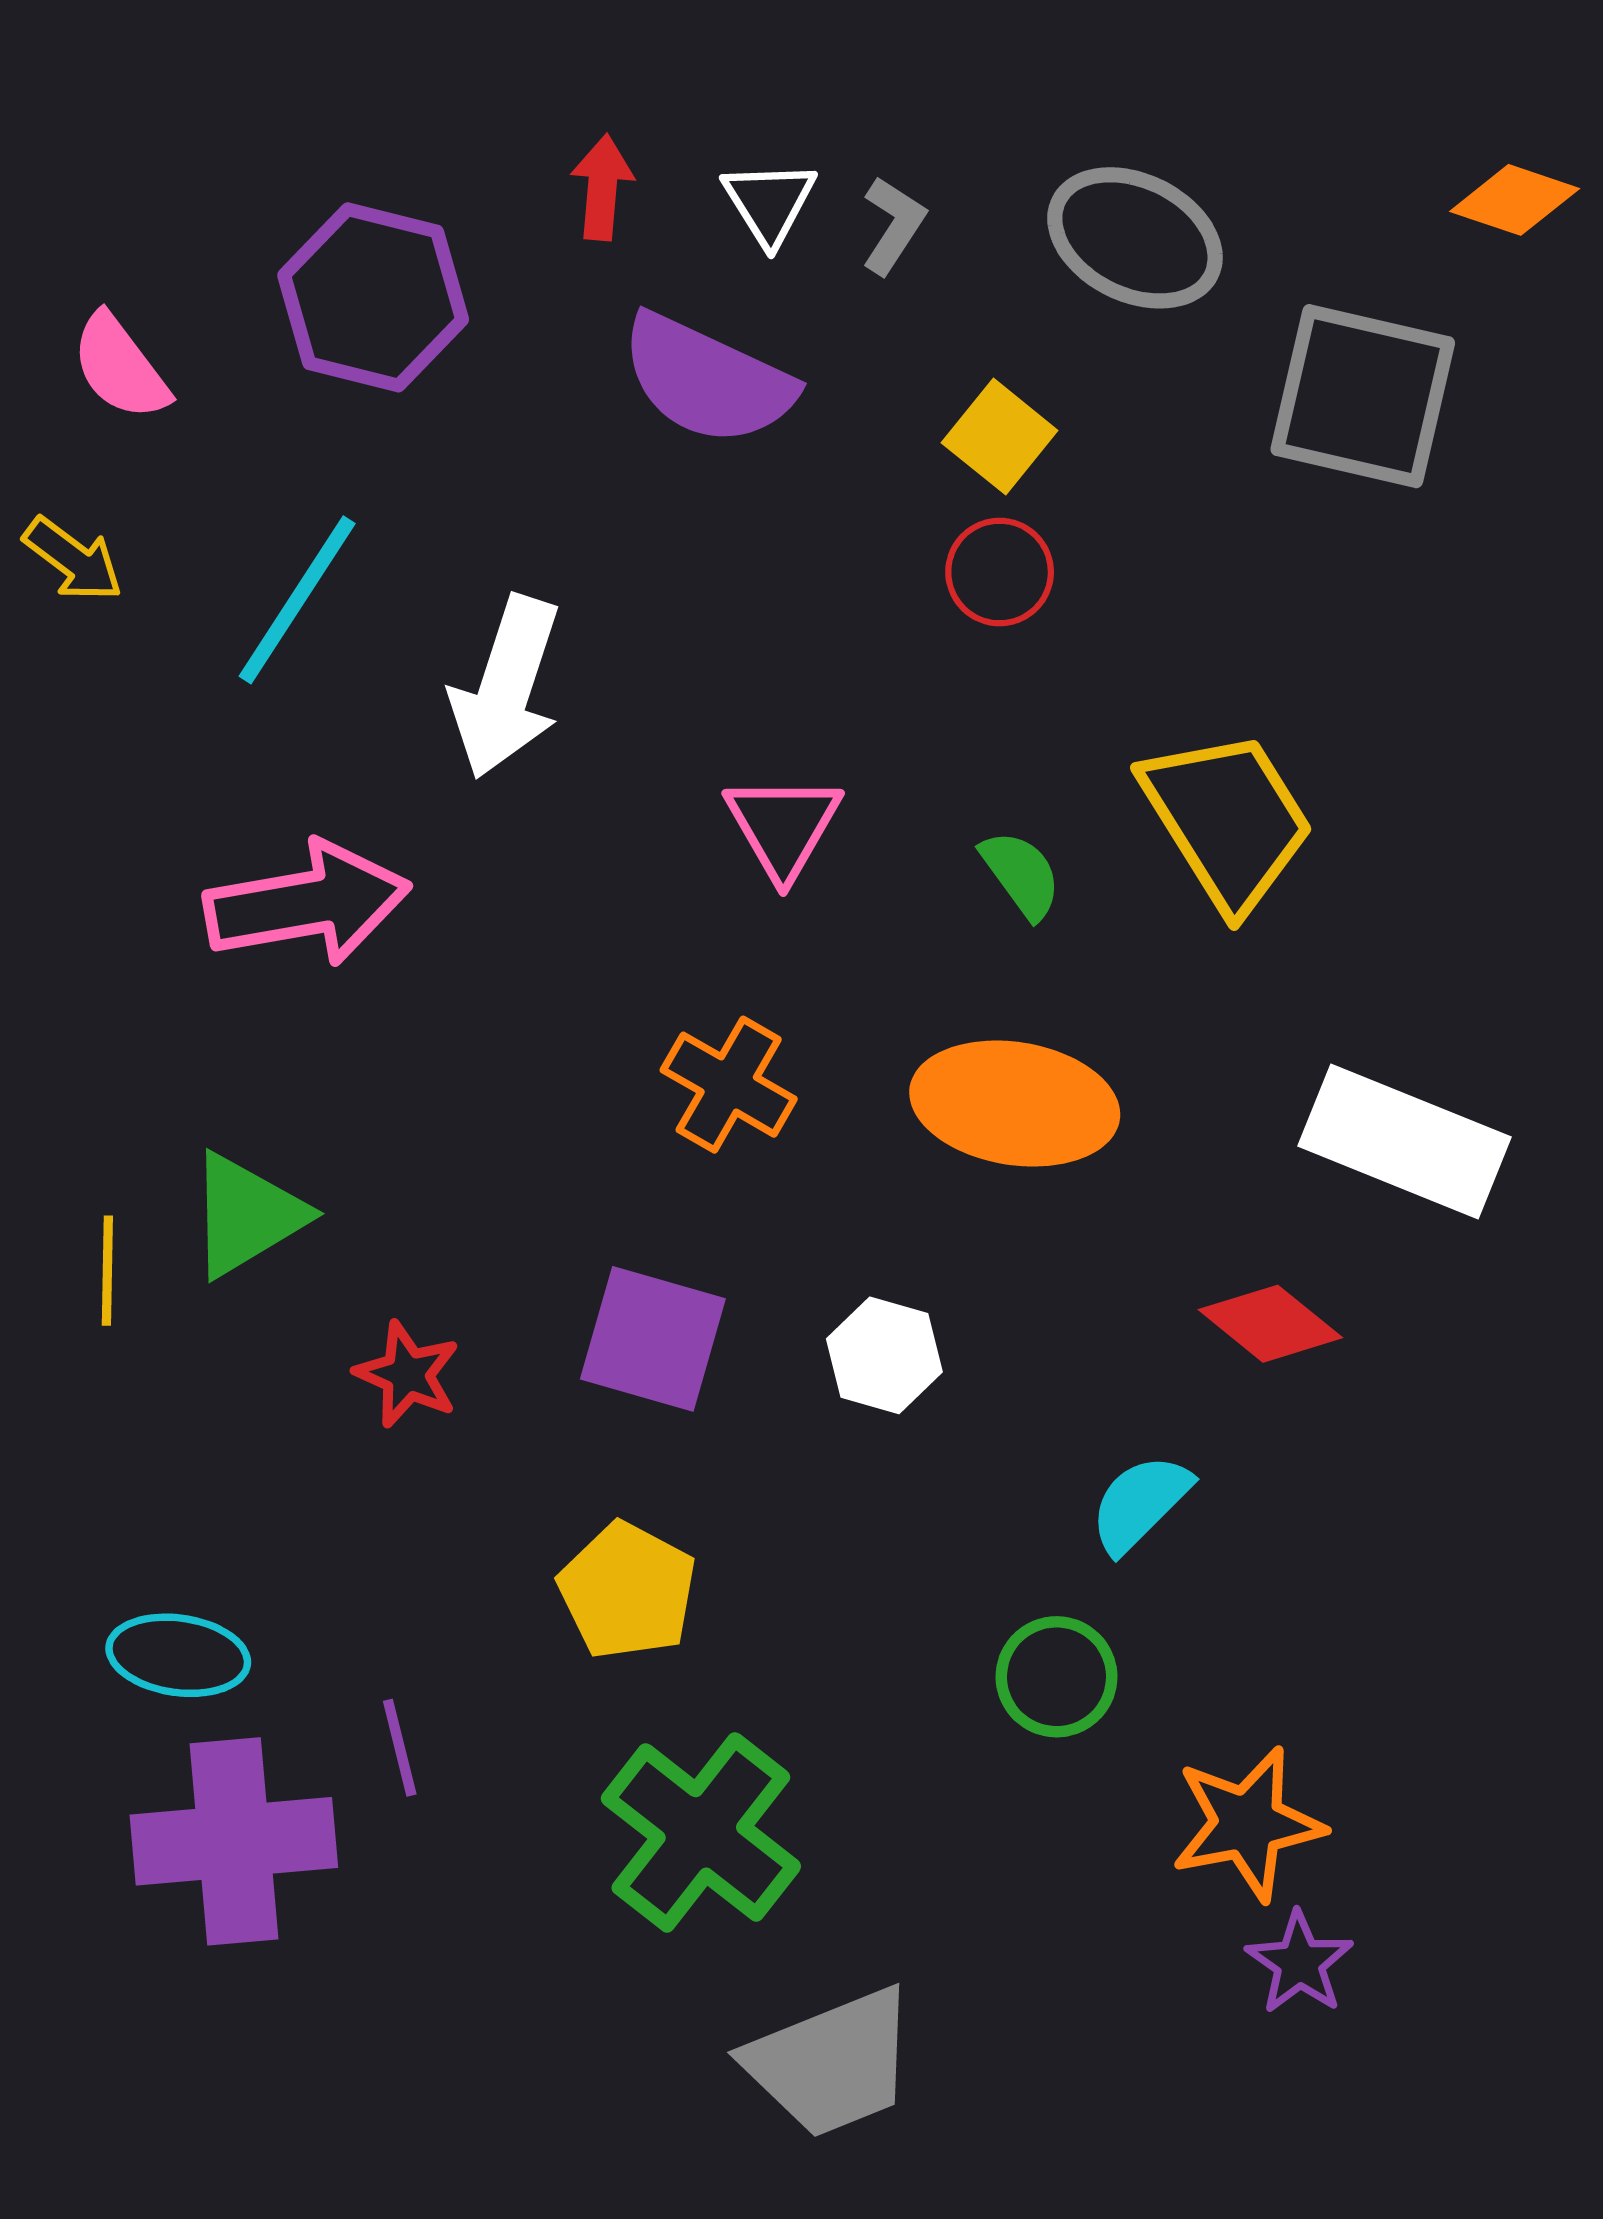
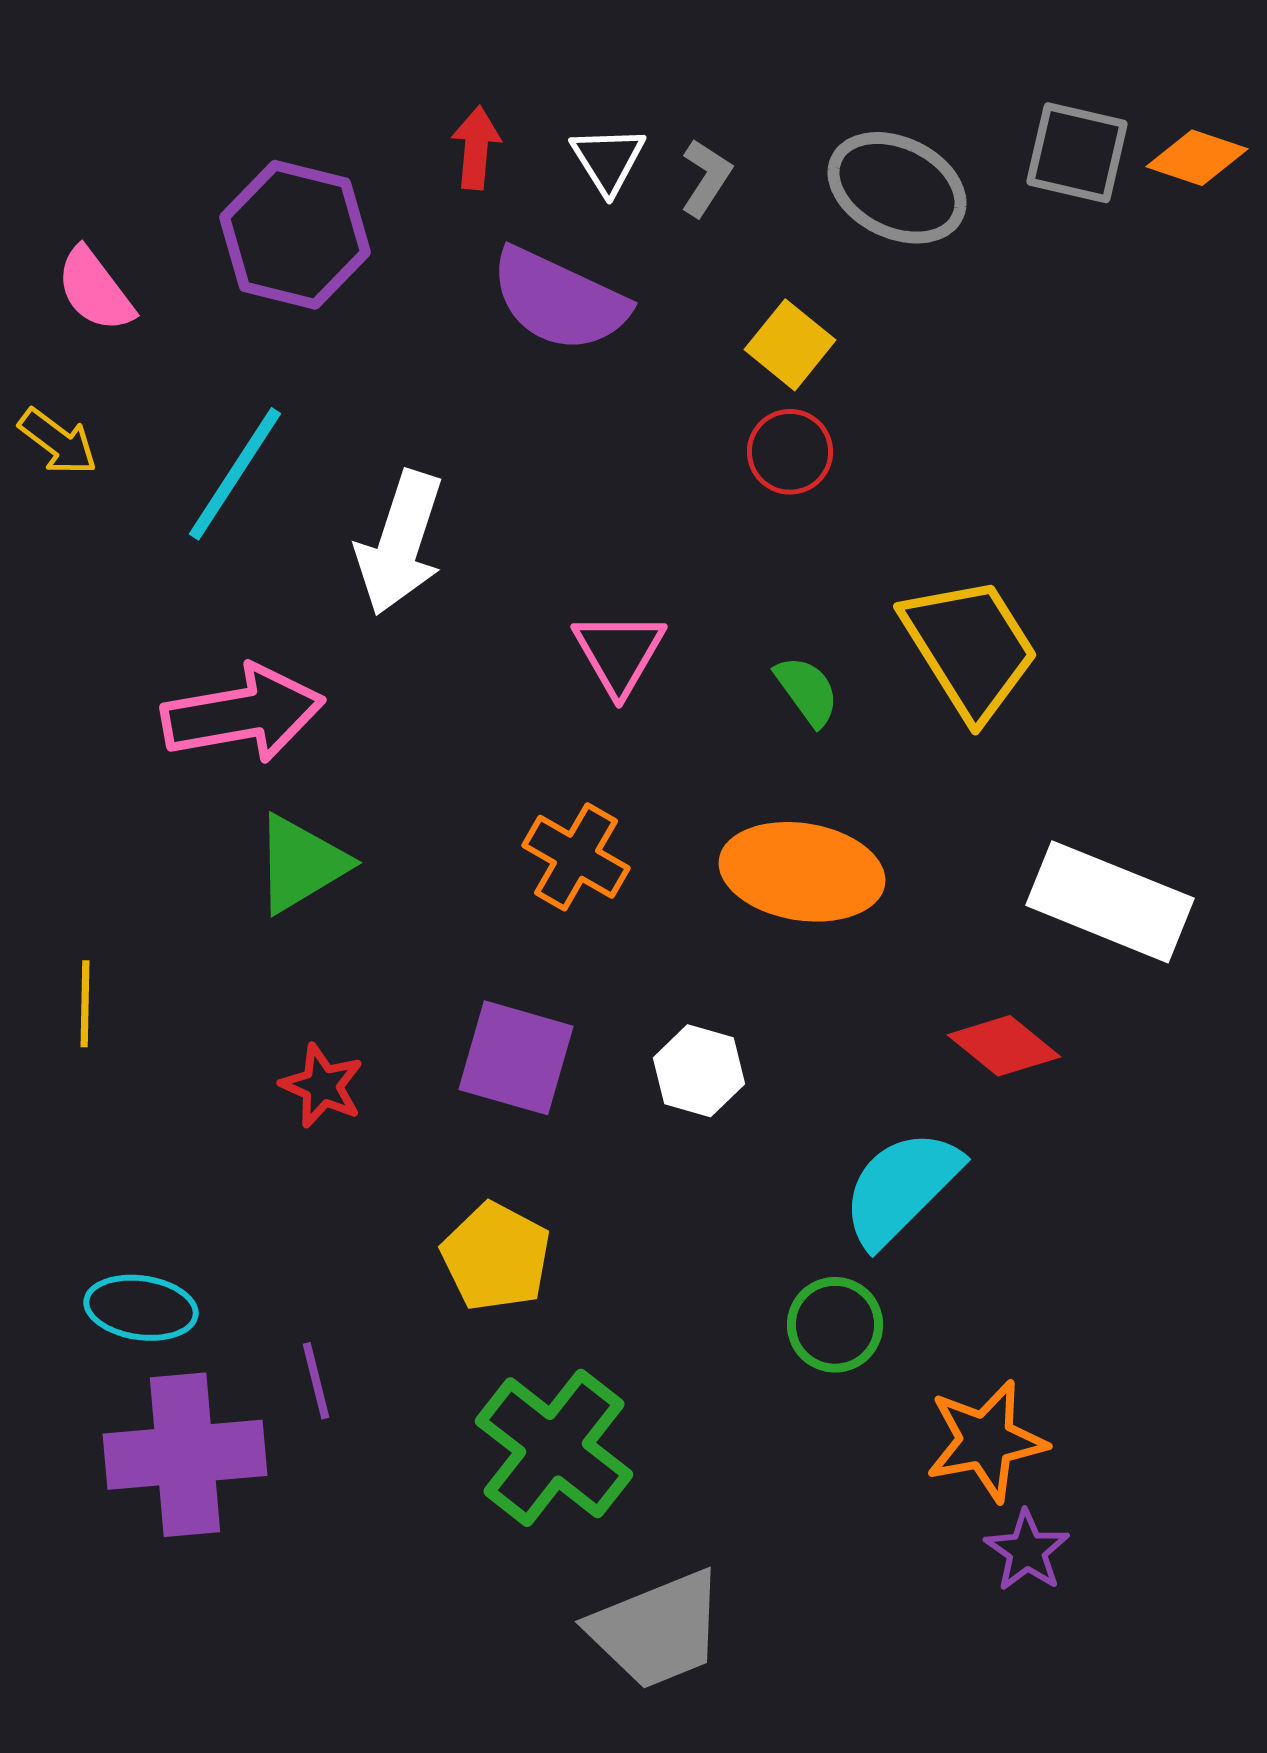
gray square: (1363, 396) -> (1077, 153), moved, size x0.7
green triangle: (247, 1215) -> (301, 864), moved
cyan semicircle: (1140, 1503) -> (901, 1188), size x1.5

